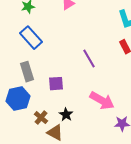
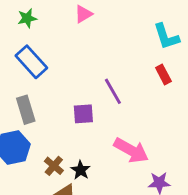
purple square: (56, 84) -> (83, 114), moved
brown cross: (41, 118) -> (54, 166), moved

